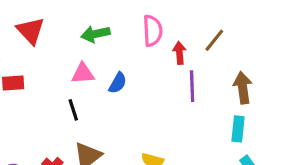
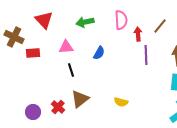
pink triangle: (83, 73) -> (66, 47), moved

